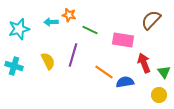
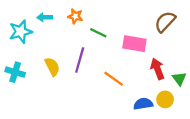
cyan arrow: (51, 22) -> (45, 17), moved
blue semicircle: (125, 82) -> (143, 104), moved
yellow circle: (159, 95) -> (165, 99), moved

